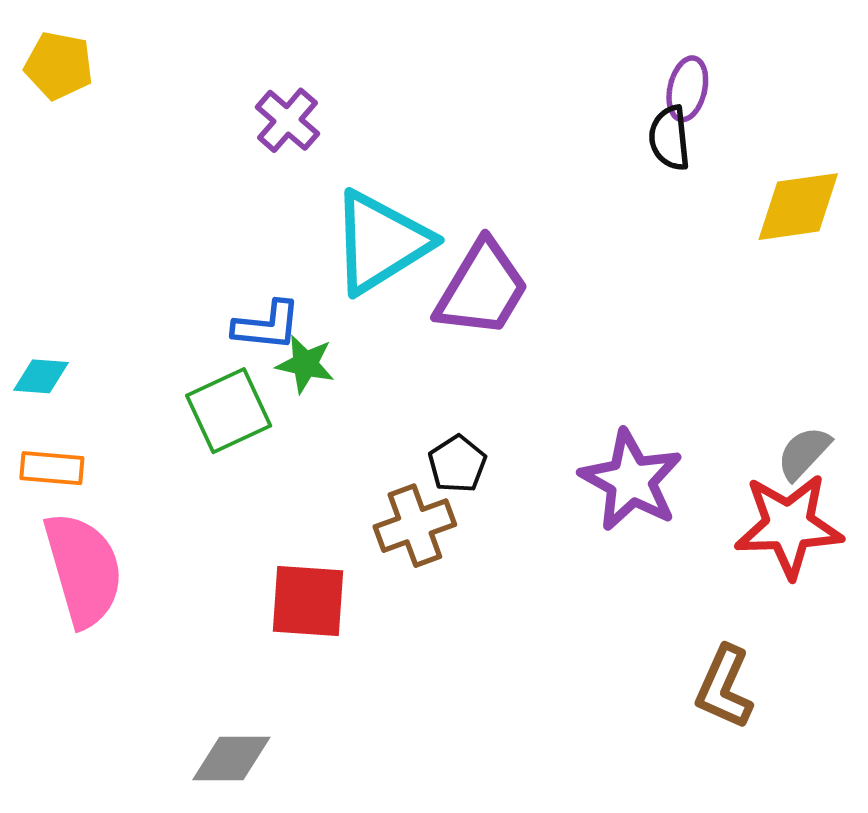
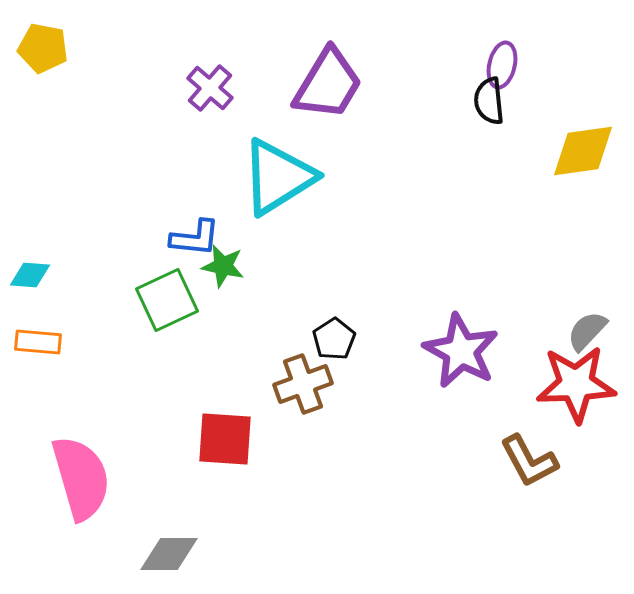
purple trapezoid: (482, 289) -> (328, 84), moved
pink semicircle: (83, 569) -> (81, 478), moved
brown L-shape: (724, 687) -> (529, 461), moved, turned -52

